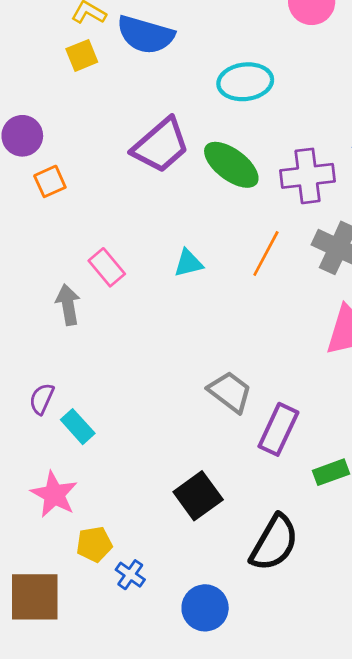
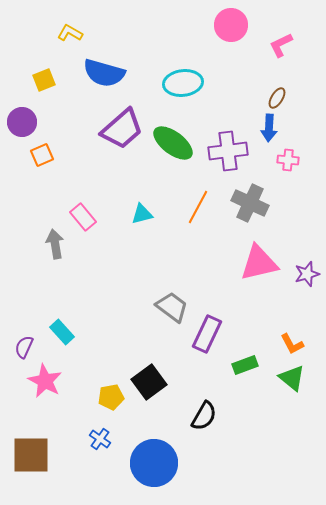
blue semicircle: (145, 35) -> (104, 73), moved
yellow square: (82, 55) -> (44, 80), moved
purple semicircle: (42, 399) -> (24, 347), moved
black semicircle: (274, 543) -> (204, 416), size x0.7
yellow pentagon: (94, 544) -> (111, 397), moved
blue circle: (205, 608) -> (154, 463), size x1.4

